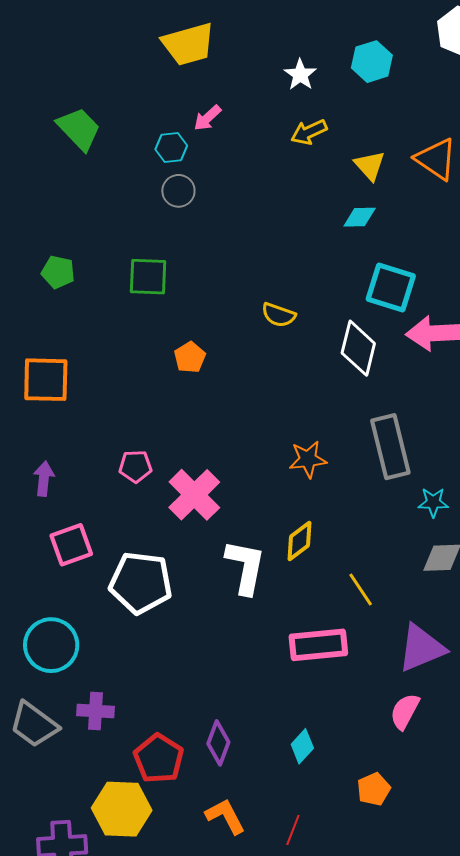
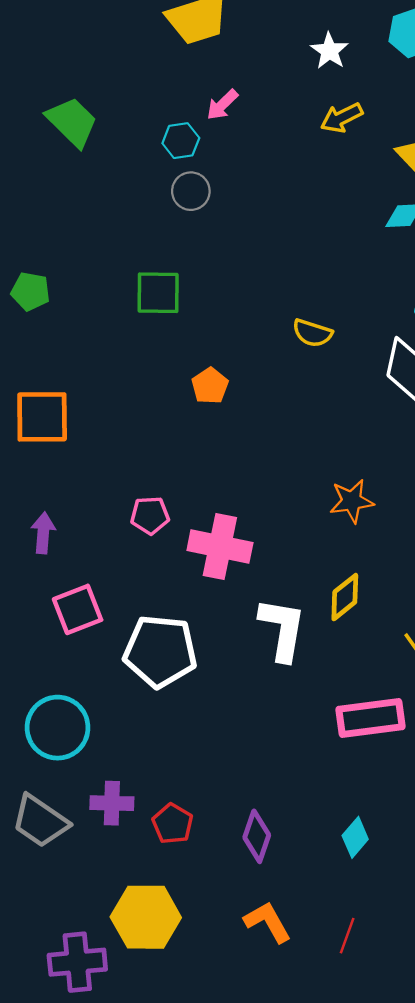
green pentagon: (58, 272) -> (30, 291), moved
pink cross: (194, 495) -> (220, 546), turned -32
red pentagon: (159, 759) -> (173, 824), moved, size x0.7

